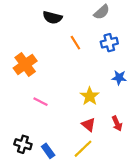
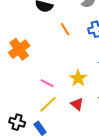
pink line: (40, 102) -> (47, 83), moved
yellow line: (83, 149) -> (48, 104), moved

